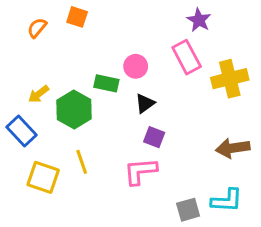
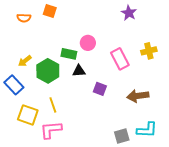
orange semicircle: (37, 28) -> (24, 18), turned -128
pink rectangle: (187, 57) -> (120, 59), moved
yellow cross: (230, 79) -> (149, 51), size x0.7
black triangle: (145, 103) -> (79, 71), moved, turned 32
brown arrow: (233, 148) -> (138, 96), moved
pink L-shape: (140, 171) -> (51, 130), moved

